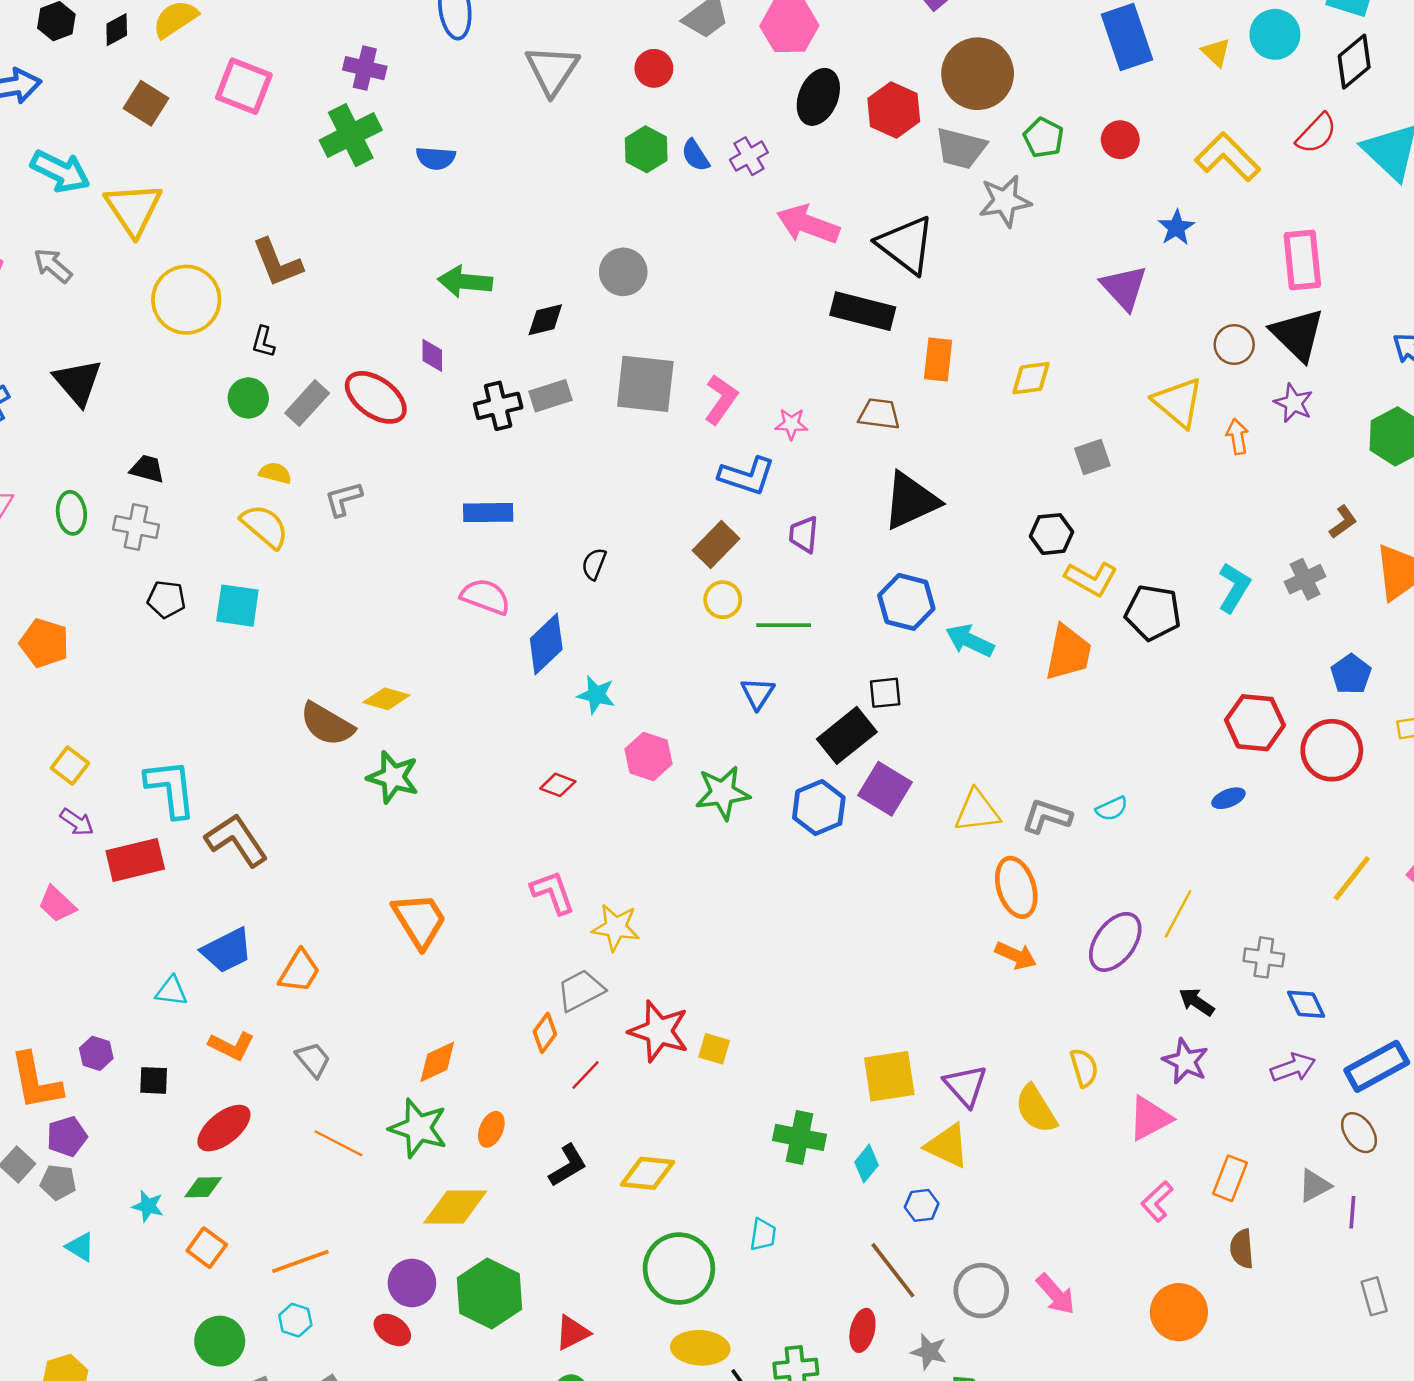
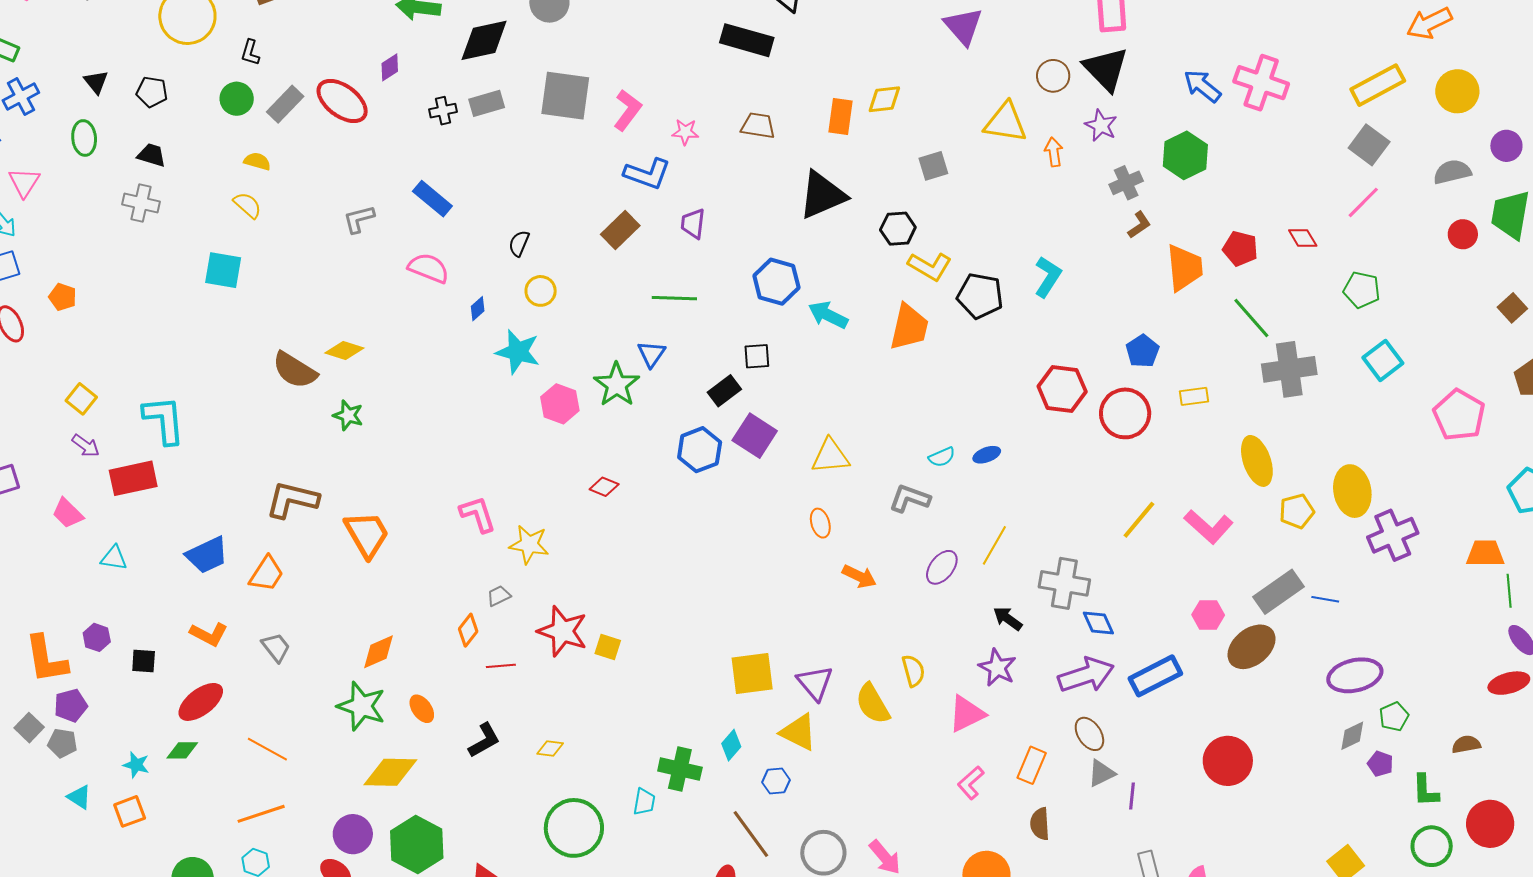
black diamond: (545, 320) -> (484, 40), size x1.6
purple diamond: (432, 355) -> (390, 67), turned 56
orange rectangle: (938, 359) -> (841, 117), moved
black triangle: (78, 382) -> (96, 82), size x0.6
yellow triangle: (1178, 402) -> (1005, 122), turned -33
black cross: (498, 406) -> (443, 111), size x0.7
gray L-shape: (343, 499) -> (359, 219), moved
black triangle: (911, 501) -> (822, 195), moved
green ellipse: (71, 513) -> (84, 138), moved
blue rectangle: (488, 513) -> (432, 199), turned 39
yellow semicircle: (265, 526) -> (247, 205), size x0.7
gray cross: (1305, 579) -> (1126, 183), moved
black pentagon: (166, 599) -> (152, 92), moved
yellow circle: (723, 600) -> (541, 291), moved
orange pentagon: (44, 643) -> (63, 297), size x0.7
blue diamond: (546, 644) -> (478, 309), size x0.5
cyan star: (596, 695) -> (518, 352), size x1.4
black rectangle: (847, 735) -> (724, 391), size x0.7
green star: (393, 777) -> (348, 415), size x0.7
red diamond: (558, 785) -> (604, 487), moved
green star: (723, 793) -> (617, 385), moved, turned -30
blue ellipse: (1228, 798) -> (987, 455), moved
gray L-shape: (1047, 816) -> (910, 498), moved
brown L-shape: (237, 840) -> (292, 500), moved, turned -44
orange ellipse: (1016, 887) -> (820, 523), moved, size x0.6
purple ellipse: (1115, 942) -> (942, 567), size x0.7
gray cross: (1264, 957) -> (1064, 583), size x1.5
gray trapezoid: (581, 990) -> (499, 596), size x0.6
cyan triangle: (171, 991) -> (114, 558), moved
purple arrow: (1293, 1068) -> (1086, 675), size x1.5
red line: (586, 1075) -> (501, 666), turned 40
orange ellipse: (491, 1129) -> (422, 709), turned -60
brown ellipse: (1359, 1133) -> (1089, 734), moved
green cross: (799, 1137) -> (680, 769), moved
orange line: (338, 1143) -> (267, 749), moved
yellow diamond: (648, 1173) -> (550, 748), size x0.6
orange square: (207, 1248) -> (130, 811), moved, turned 32

